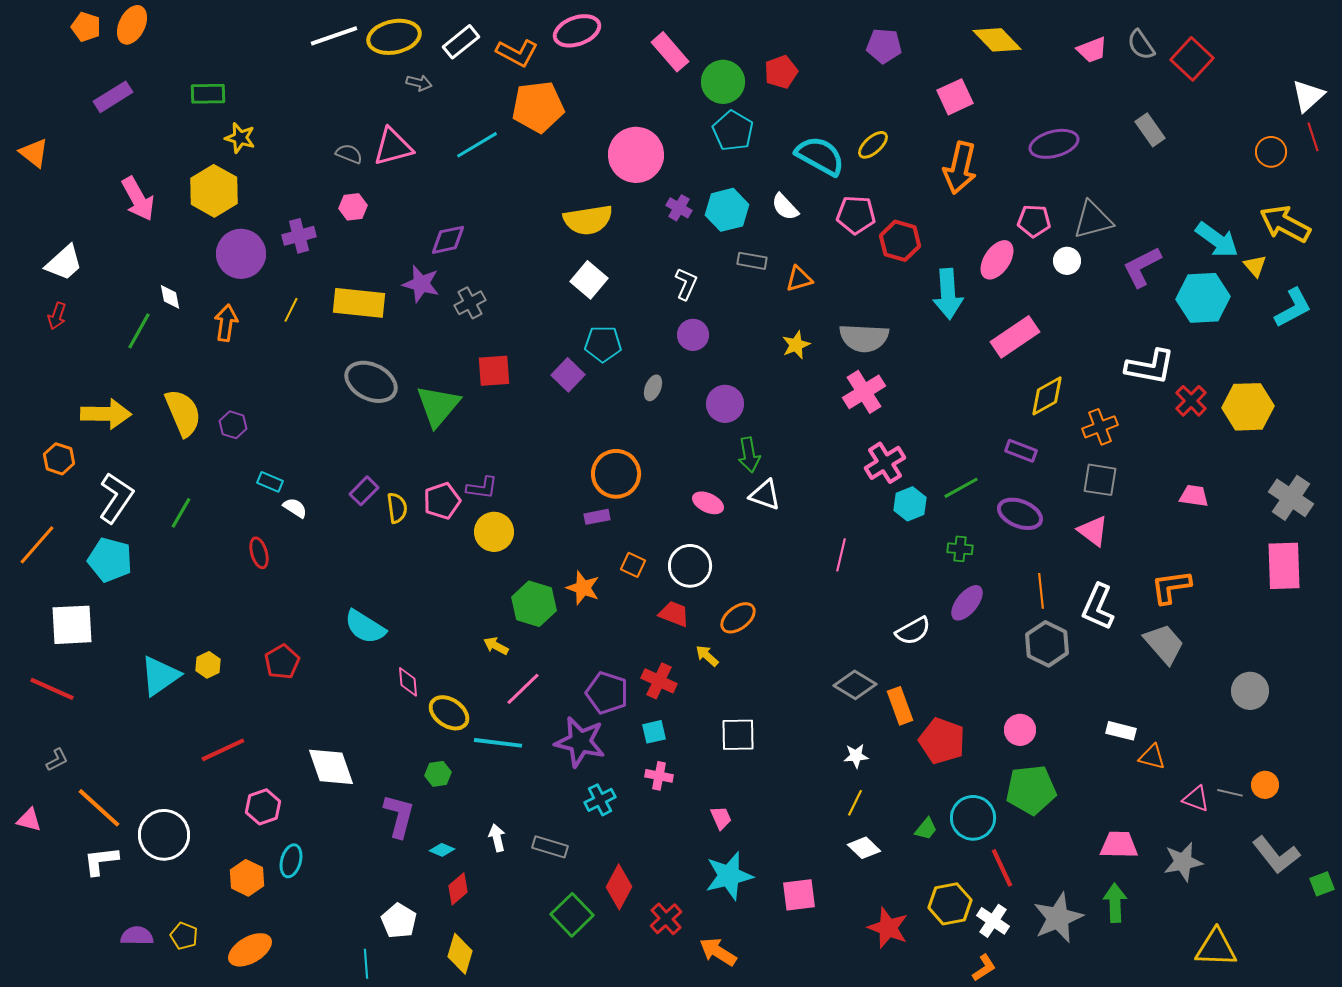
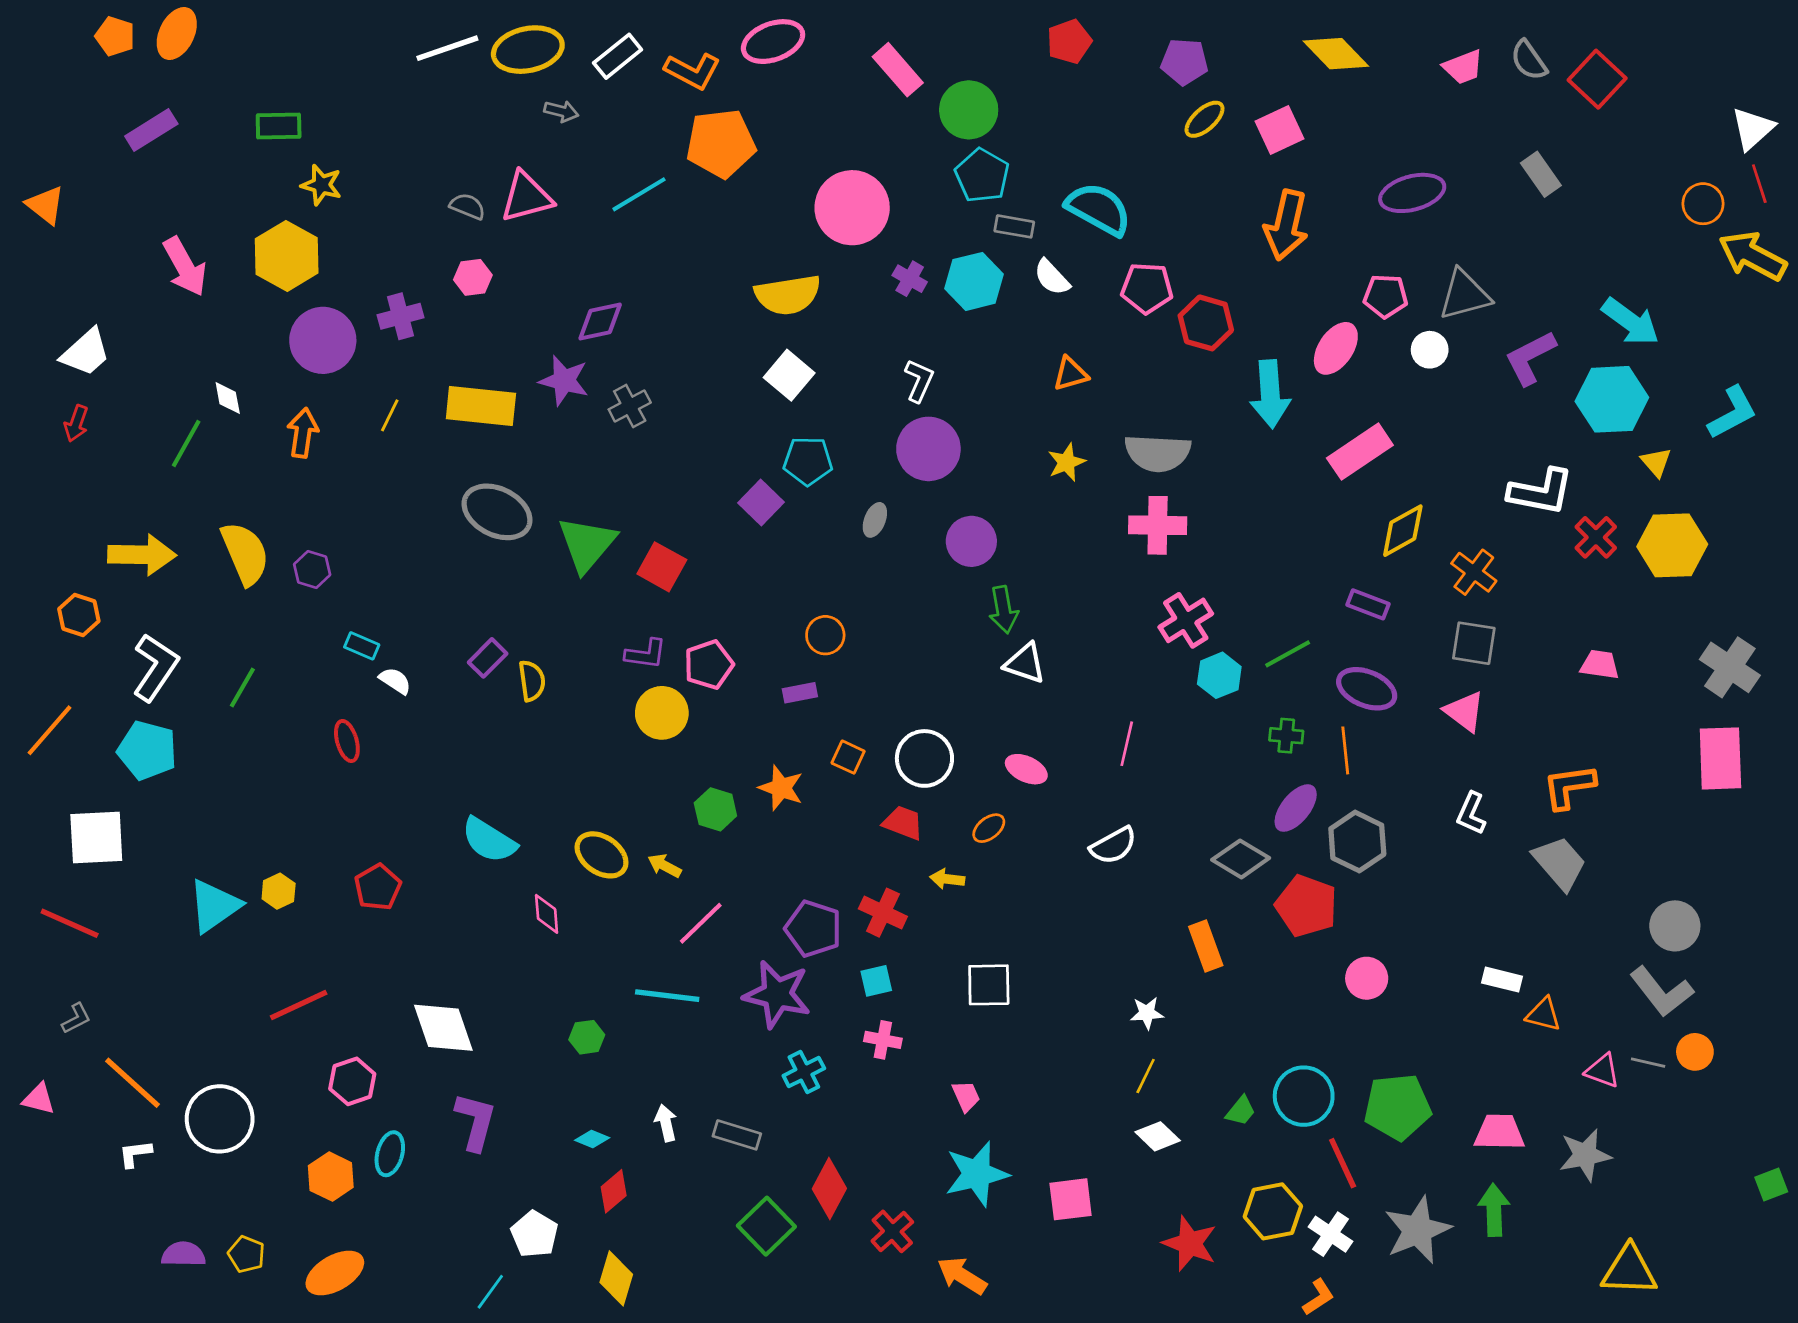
red pentagon: (781, 72) -> (1069, 42), moved
yellow ellipse: (873, 145) -> (1205, 119), moved
yellow arrow: (1285, 224) -> (1753, 256), moved
gray rectangle: (752, 261) -> (1014, 226), moved
yellow triangle: (1255, 266) -> (1656, 462), moved
purple circle: (693, 335) -> (928, 449), size x1.5
red square: (494, 371) -> (662, 567), moved, turned 33
pink cross: (864, 392) -> (1158, 525), turned 33
orange cross: (1100, 427) -> (1474, 572), turned -32
orange circle: (616, 474) -> (825, 635), size x0.6
pink pentagon: (442, 501) -> (709, 665), moved
pink ellipse: (708, 503) -> (1026, 769), moved
orange line: (1041, 591) -> (1345, 750), moved
green hexagon: (534, 604) -> (715, 809), size x0.7
white L-shape: (1098, 607) -> (1471, 813), size x0.7
orange ellipse: (738, 618) -> (989, 828), size x0.7
white semicircle: (913, 631) -> (1113, 846), moved
gray hexagon: (1047, 644) -> (1357, 842), moved
yellow arrow: (707, 656) -> (947, 879), turned -35
gray diamond: (855, 685) -> (1241, 859), moved
yellow ellipse: (449, 713) -> (602, 855), moved
red pentagon: (942, 741) -> (1306, 906), moved
green pentagon: (1031, 790) -> (1397, 1107), moved
purple L-shape: (399, 816) -> (476, 1122), moved
gray L-shape: (1276, 855) -> (1661, 992), moved
white L-shape: (101, 861) -> (135, 1154), size x0.7
cyan line: (366, 964) -> (490, 1292), turned 40

